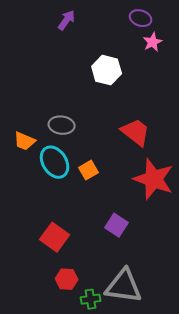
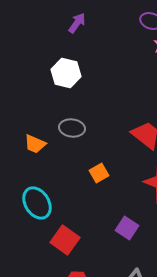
white hexagon: (107, 70) -> (66, 73), moved
cyan ellipse: (55, 162) -> (37, 203), moved

